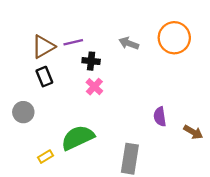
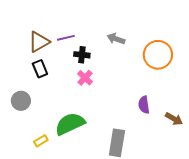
orange circle: (174, 38) -> (158, 55), moved

